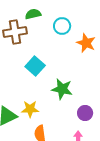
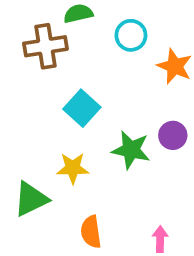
yellow star: (30, 109) -> (73, 168), moved
purple circle: (85, 113) -> (173, 135), moved

